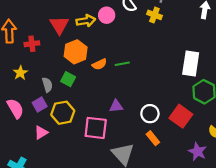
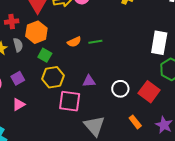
orange hexagon: (76, 52) -> (36, 32), moved
gray semicircle: (47, 85) -> (18, 45), moved
yellow hexagon: (63, 113) -> (53, 77), moved
orange rectangle: (153, 138) -> (135, 122), moved

